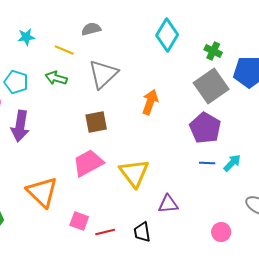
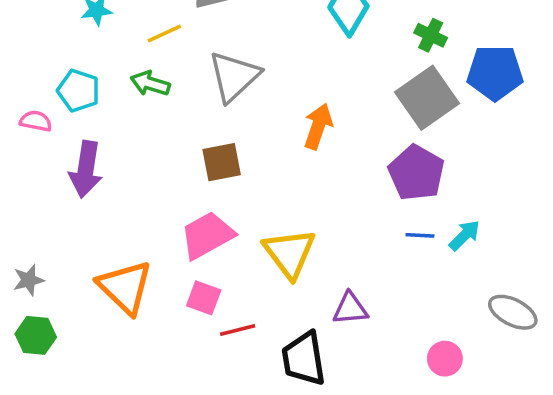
yellow line: (64, 50) -> (164, 33), turned -48
pink square: (79, 221) -> (204, 298), moved
red line: (105, 232) -> (238, 330), moved
black trapezoid: (142, 232) -> (304, 359), size x1.5

